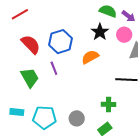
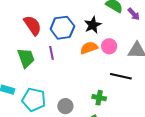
black star: (100, 32) -> (93, 25), moved
pink circle: (124, 35) -> (109, 46), moved

